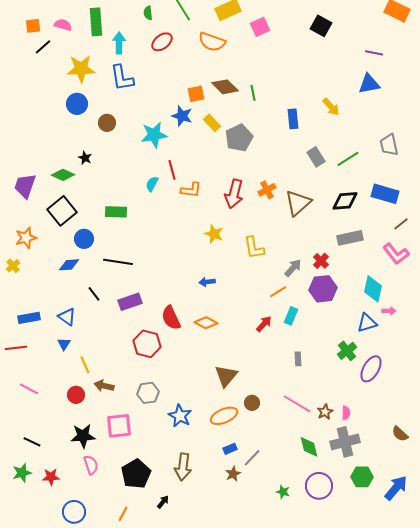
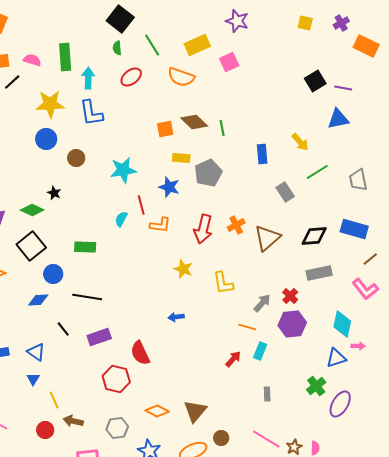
black square: (321, 26) -> (315, 81), moved, turned 30
blue star: (182, 116) -> (169, 187), moved
yellow rectangle: (212, 123) -> (181, 158), turned -42
green line: (348, 159) -> (317, 172), moved
orange line: (278, 292) -> (247, 327), turned 48
orange diamond: (206, 323) -> (157, 411), moved

